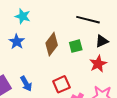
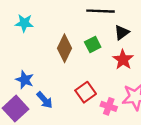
blue star: (17, 42) -> (25, 80), moved

